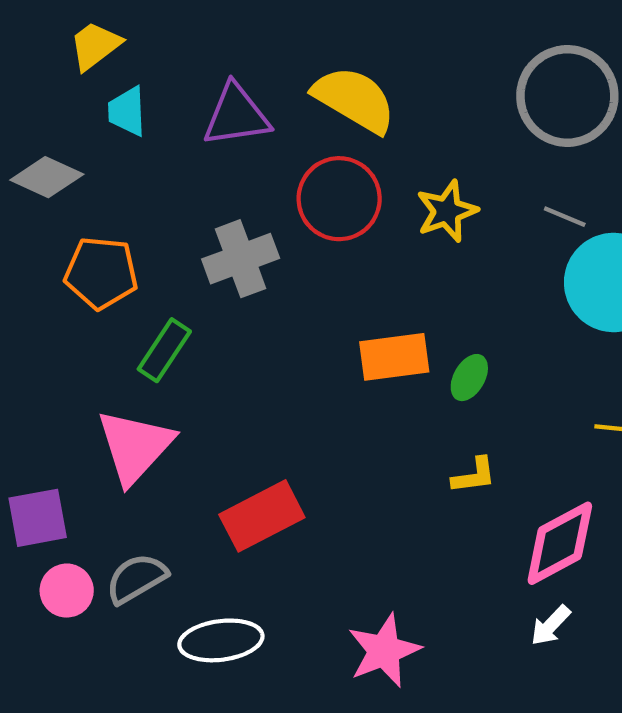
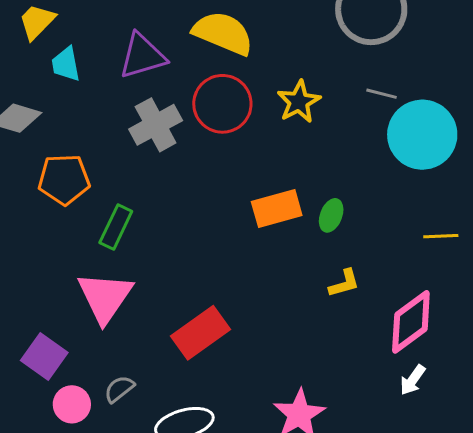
gray cross: (241, 259) -> (156, 125), moved
purple square: (38, 518) -> (44, 357), turned -36
gray semicircle: (136, 578) -> (119, 389), size x0.7

